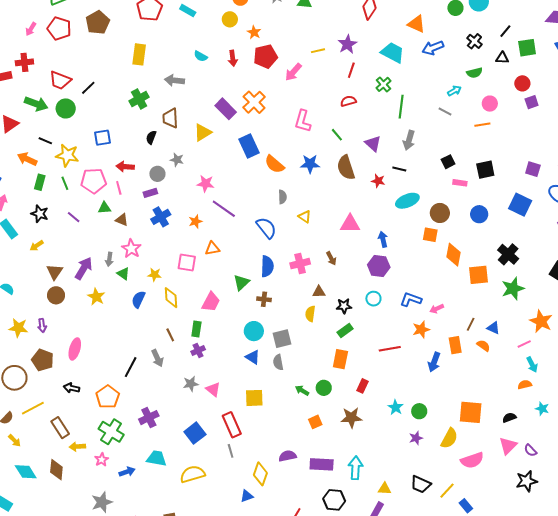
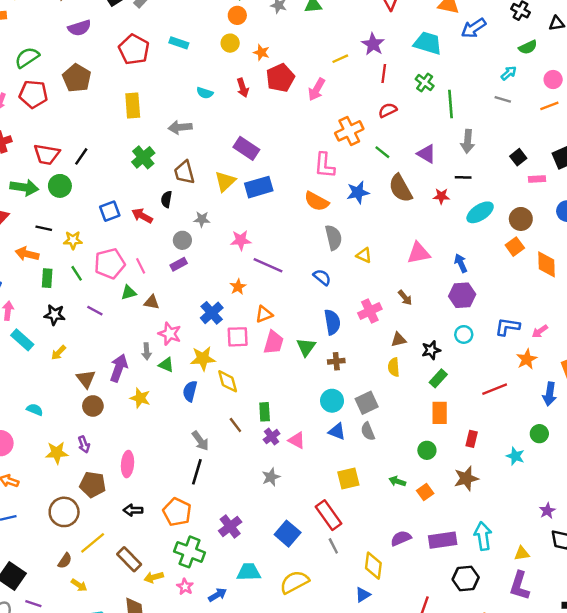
orange cross: (254, 102) -> (349, 131), moved, turned 30
pink L-shape: (303, 121) -> (325, 165), moved
blue rectangle: (249, 146) -> (259, 187), moved, turned -70
yellow star: (67, 155) -> (73, 240), size x0.7
red arrow: (125, 167) -> (142, 216), moved, turned 36
gray semicircle: (282, 197) -> (333, 238), size x1.5
blue cross: (161, 217) -> (212, 313), moved
blue semicircle: (266, 228) -> (322, 277), size x0.7
orange square: (430, 235) -> (515, 247), turned -35
yellow star: (155, 275) -> (203, 358), size x1.5
pink trapezoid: (211, 302) -> (274, 342), moved
gray arrow: (157, 358) -> (200, 441), moved
pink triangle: (213, 389) -> (297, 440), moved
green arrow: (302, 390) -> (397, 481), moved
green circle: (419, 411) -> (539, 434), moved
purple star: (416, 438) -> (547, 511), moved

